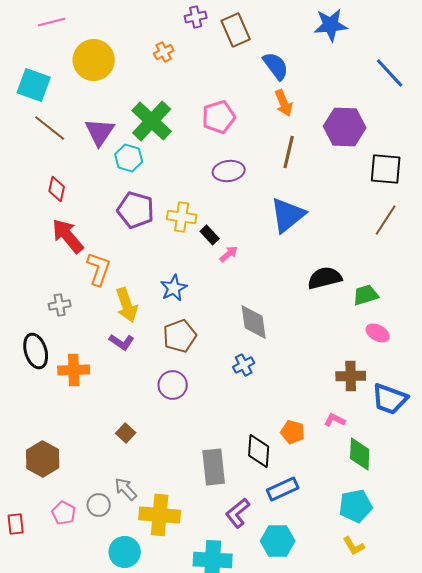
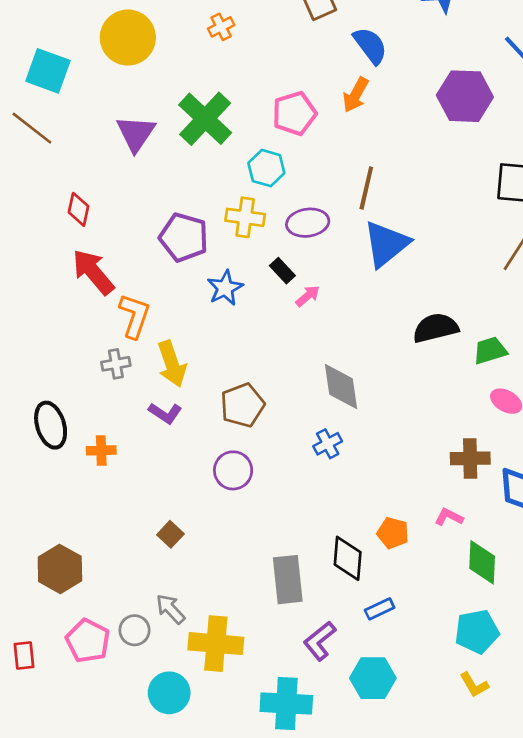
orange arrow: (284, 103) -> (356, 95), moved, turned 52
purple hexagon: (345, 127) -> (465, 96), moved
brown line: (50, 128) -> (32, 128), moved
brown line: (289, 152) -> (366, 188), moved
cyan hexagon: (129, 158) -> (266, 168), moved
purple ellipse: (229, 171) -> (308, 223), moved
yellow cross: (182, 217) -> (245, 217), moved
blue star: (174, 288) -> (225, 288), moved
gray cross: (60, 305) -> (116, 364), moved
orange cross: (74, 370) -> (101, 450), size x0.7
blue rectangle: (283, 489) -> (380, 609), size x0.7
pink pentagon: (64, 513) -> (88, 641), size x1.4

